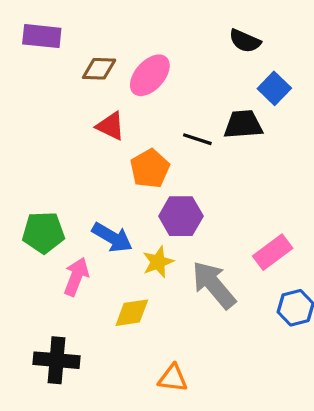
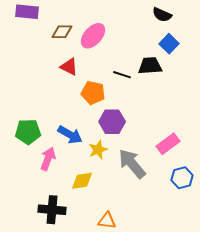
black semicircle: (245, 41) -> (162, 15), moved
orange pentagon: (150, 169) -> (93, 93), turned -30
black cross: (57, 360) -> (52, 210), moved

